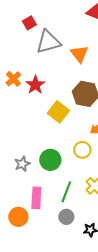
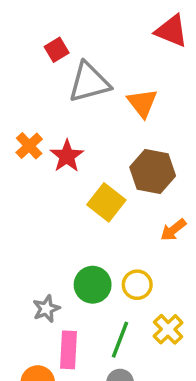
yellow circle: (82, 150) -> (137, 285), moved
gray star: (22, 164) -> (46, 309), moved

